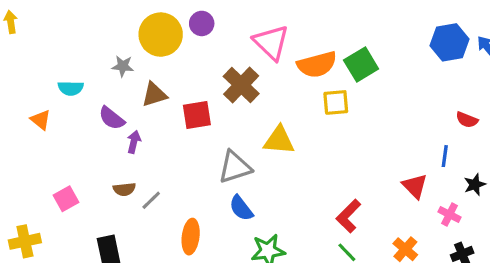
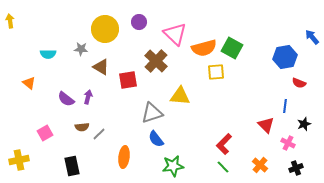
purple circle: (202, 23) -> (139, 22), moved
blue hexagon: (450, 42) -> (285, 57), moved
green square: (361, 65) -> (232, 48), turned -30
cyan semicircle: (71, 88) -> (48, 54), moved
brown triangle: (154, 94) -> (101, 67), turned 48
purple semicircle: (112, 118) -> (66, 99), moved

